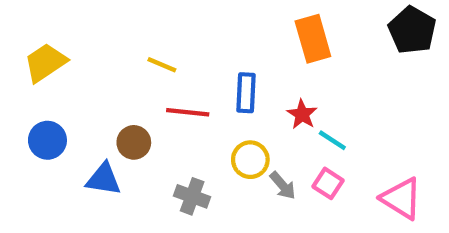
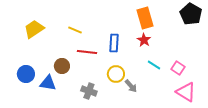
yellow trapezoid: (45, 63) -> (34, 29), moved
red star: (302, 114) -> (144, 40), moved
blue circle: (47, 140) -> (26, 74), moved
pink square: (328, 183) -> (178, 68), moved

